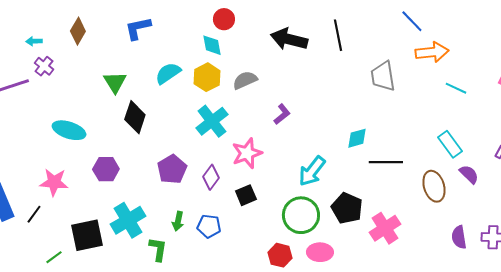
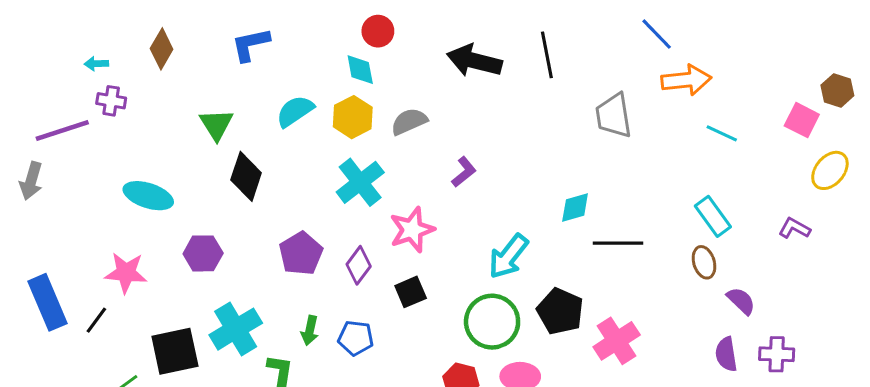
purple cross: (44, 66) -> (111, 101), turned -30
purple semicircle: (469, 174) -> (741, 301), moved
brown ellipse: (434, 186) -> (704, 262), moved, size x0.7

